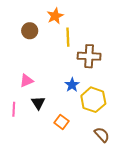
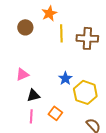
brown cross: (89, 56) -> (87, 38), moved
black triangle: (38, 103) -> (33, 95), turned 48
pink line: (14, 109) -> (31, 116), moved

